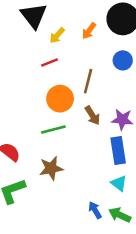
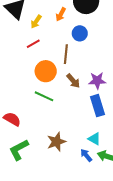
blue circle: (123, 60) -> (80, 33), moved
green line: (53, 129) -> (44, 96), turned 48
brown star: (51, 168) -> (56, 142), moved
cyan triangle: (119, 183) -> (94, 139), moved

